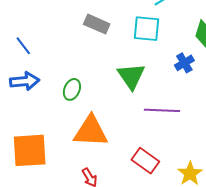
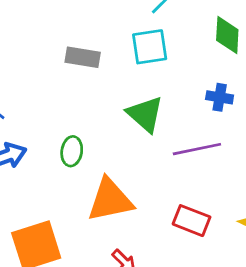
blue cross: (184, 63) -> (220, 97), moved, turned -36

